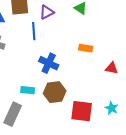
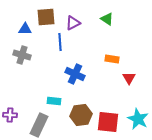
red triangle: (112, 68) -> (129, 78), moved, turned 48
brown hexagon: (55, 92) -> (81, 115), moved
cyan star: (112, 108) -> (138, 119), size x1.5

